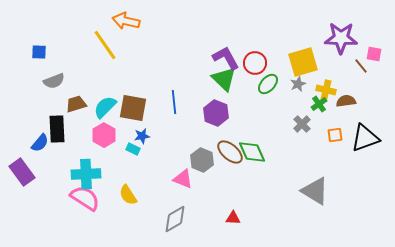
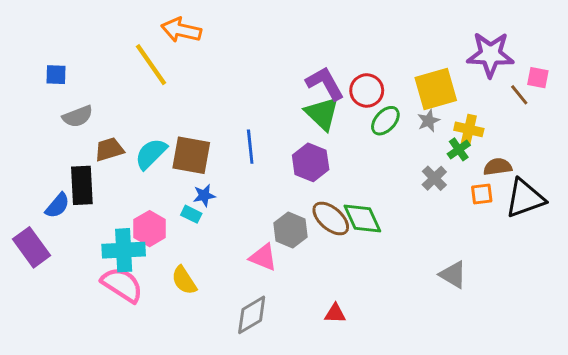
brown semicircle: (346, 101) -> (498, 167), moved
pink hexagon: (104, 135) -> (150, 229), moved
gray triangle: (315, 191) -> (453, 275), size x0.7

